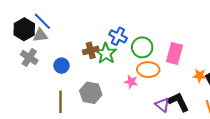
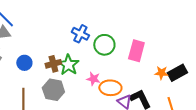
brown cross: (91, 50) -> (53, 64), moved
green star: (106, 53) -> (68, 65), moved
orange ellipse: (148, 70) -> (110, 88), moved

